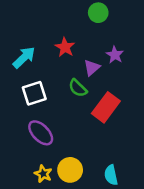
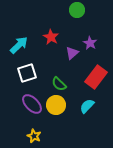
green semicircle: (78, 88) -> (59, 84), moved
red rectangle: (106, 107) -> (96, 77), moved
yellow circle: (70, 170) -> (56, 105), moved
cyan semicircle: (111, 175) -> (87, 106), moved, turned 56

